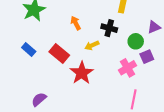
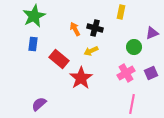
black cross: (109, 28) -> (95, 28), moved
blue rectangle: (29, 49) -> (33, 44), moved, turned 56
purple square: (147, 57) -> (151, 73), moved

